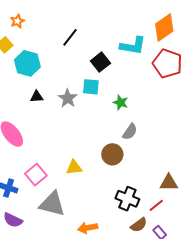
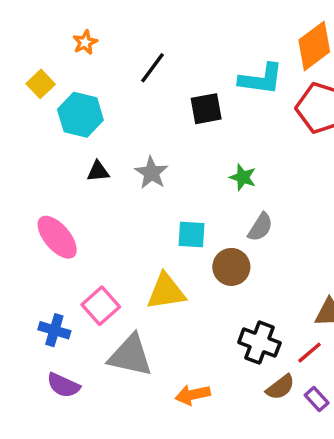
orange star: (17, 21) -> (85, 42), moved
black square: (100, 62) -> (206, 109), turned 30
cyan square: (91, 87) -> (191, 235), moved
yellow triangle: (74, 167) -> (166, 292), size x1.4

